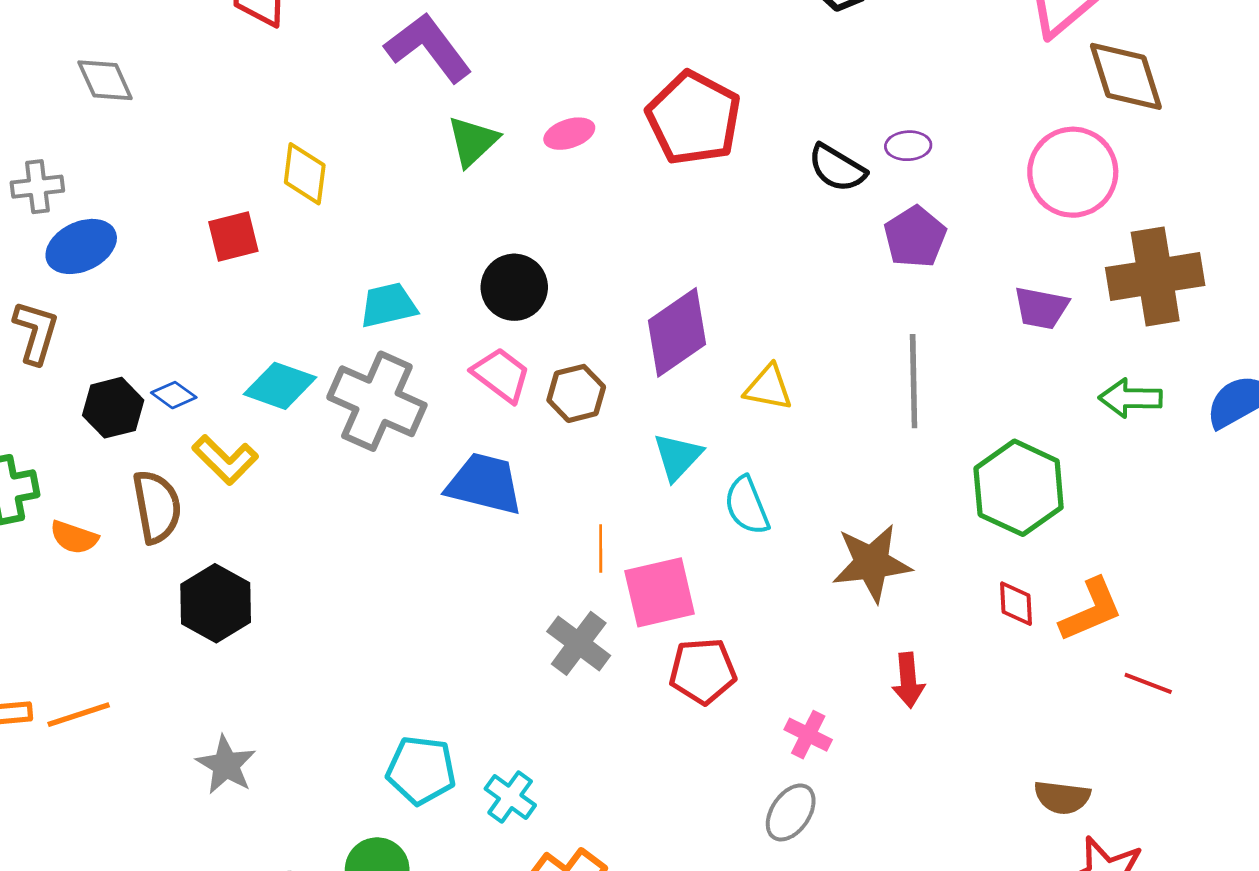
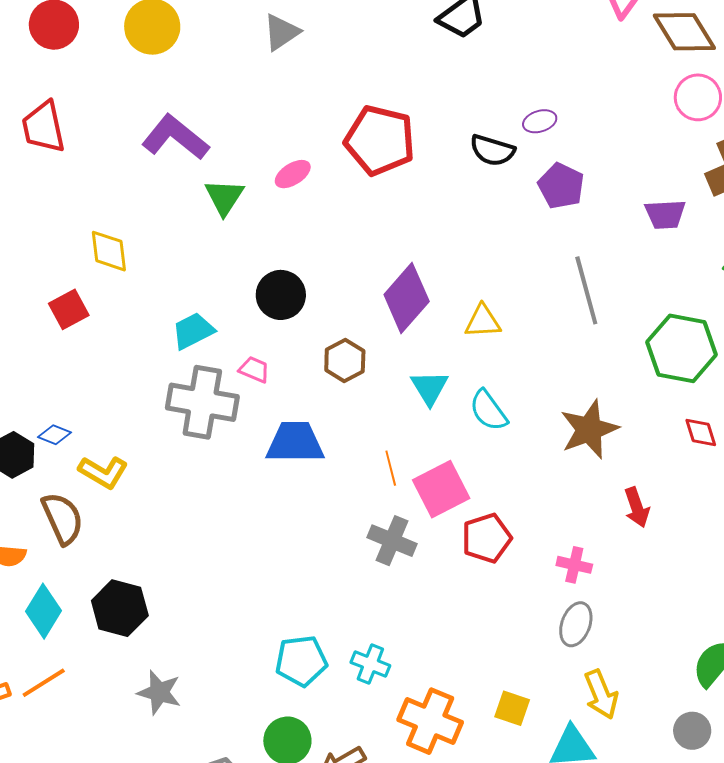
pink circle: (1073, 172) -> (698, 97), moved, size x0.7
pink trapezoid: (501, 375) -> (254, 370), moved, size x0.7
cyan diamond: (280, 386) -> (43, 611), moved, turned -64
black hexagon: (216, 603) -> (120, 608), moved

